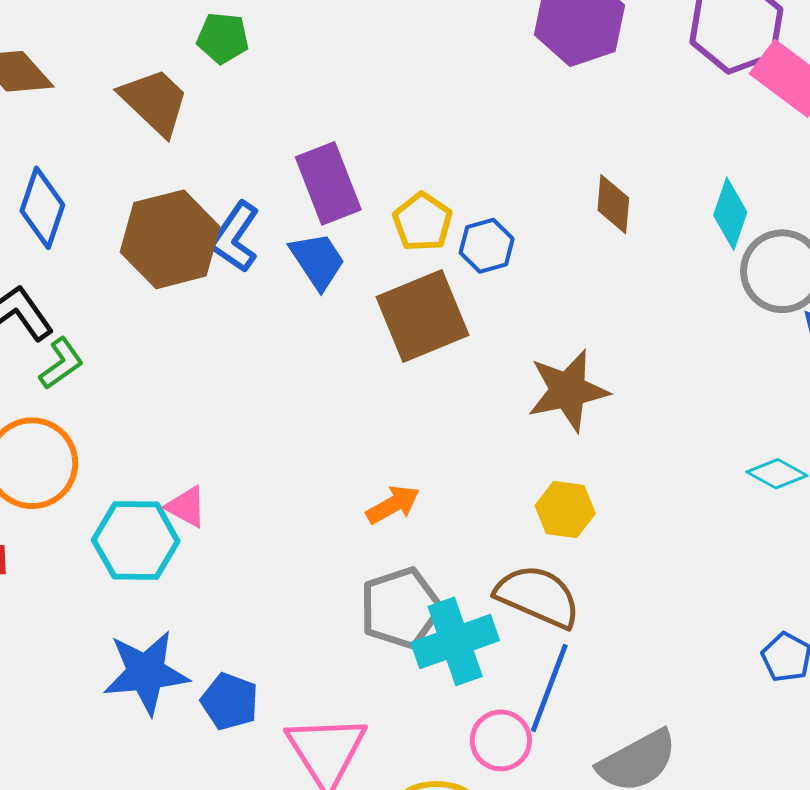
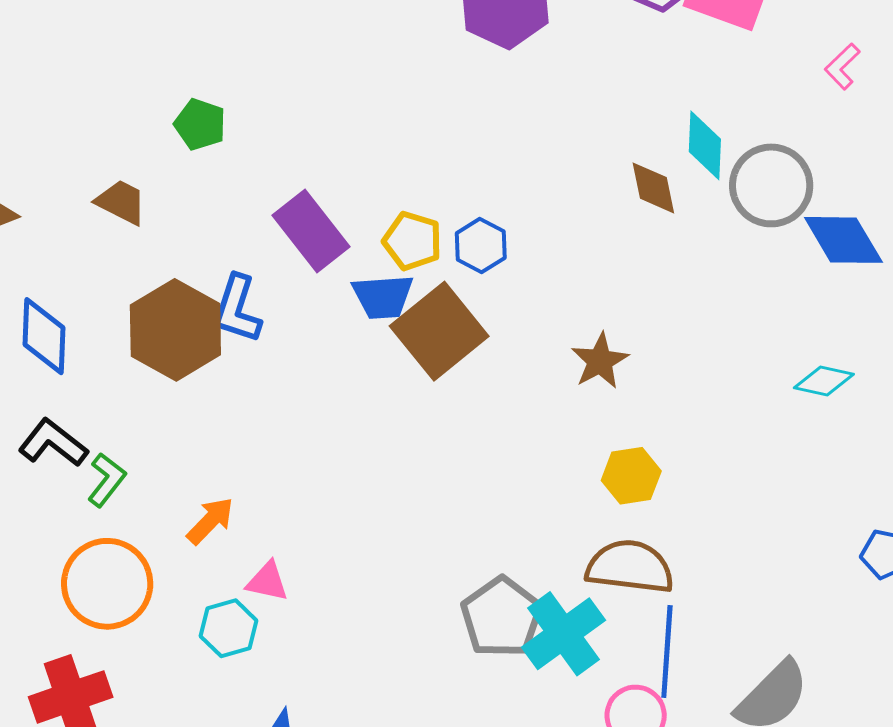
green pentagon: (223, 38) -> (200, 124), moved, turned 30
brown trapezoid: (155, 101) -> (121, 202), size x0.7
brown diamond: (613, 204) -> (653, 188), moved
blue trapezoid: (318, 261) -> (383, 297), moved, turned 136
brown star: (568, 391) -> (600, 361), size x0.7
orange arrow: (393, 505) -> (210, 521), moved
cyan hexagon: (136, 541) -> (228, 628), size x0.7

